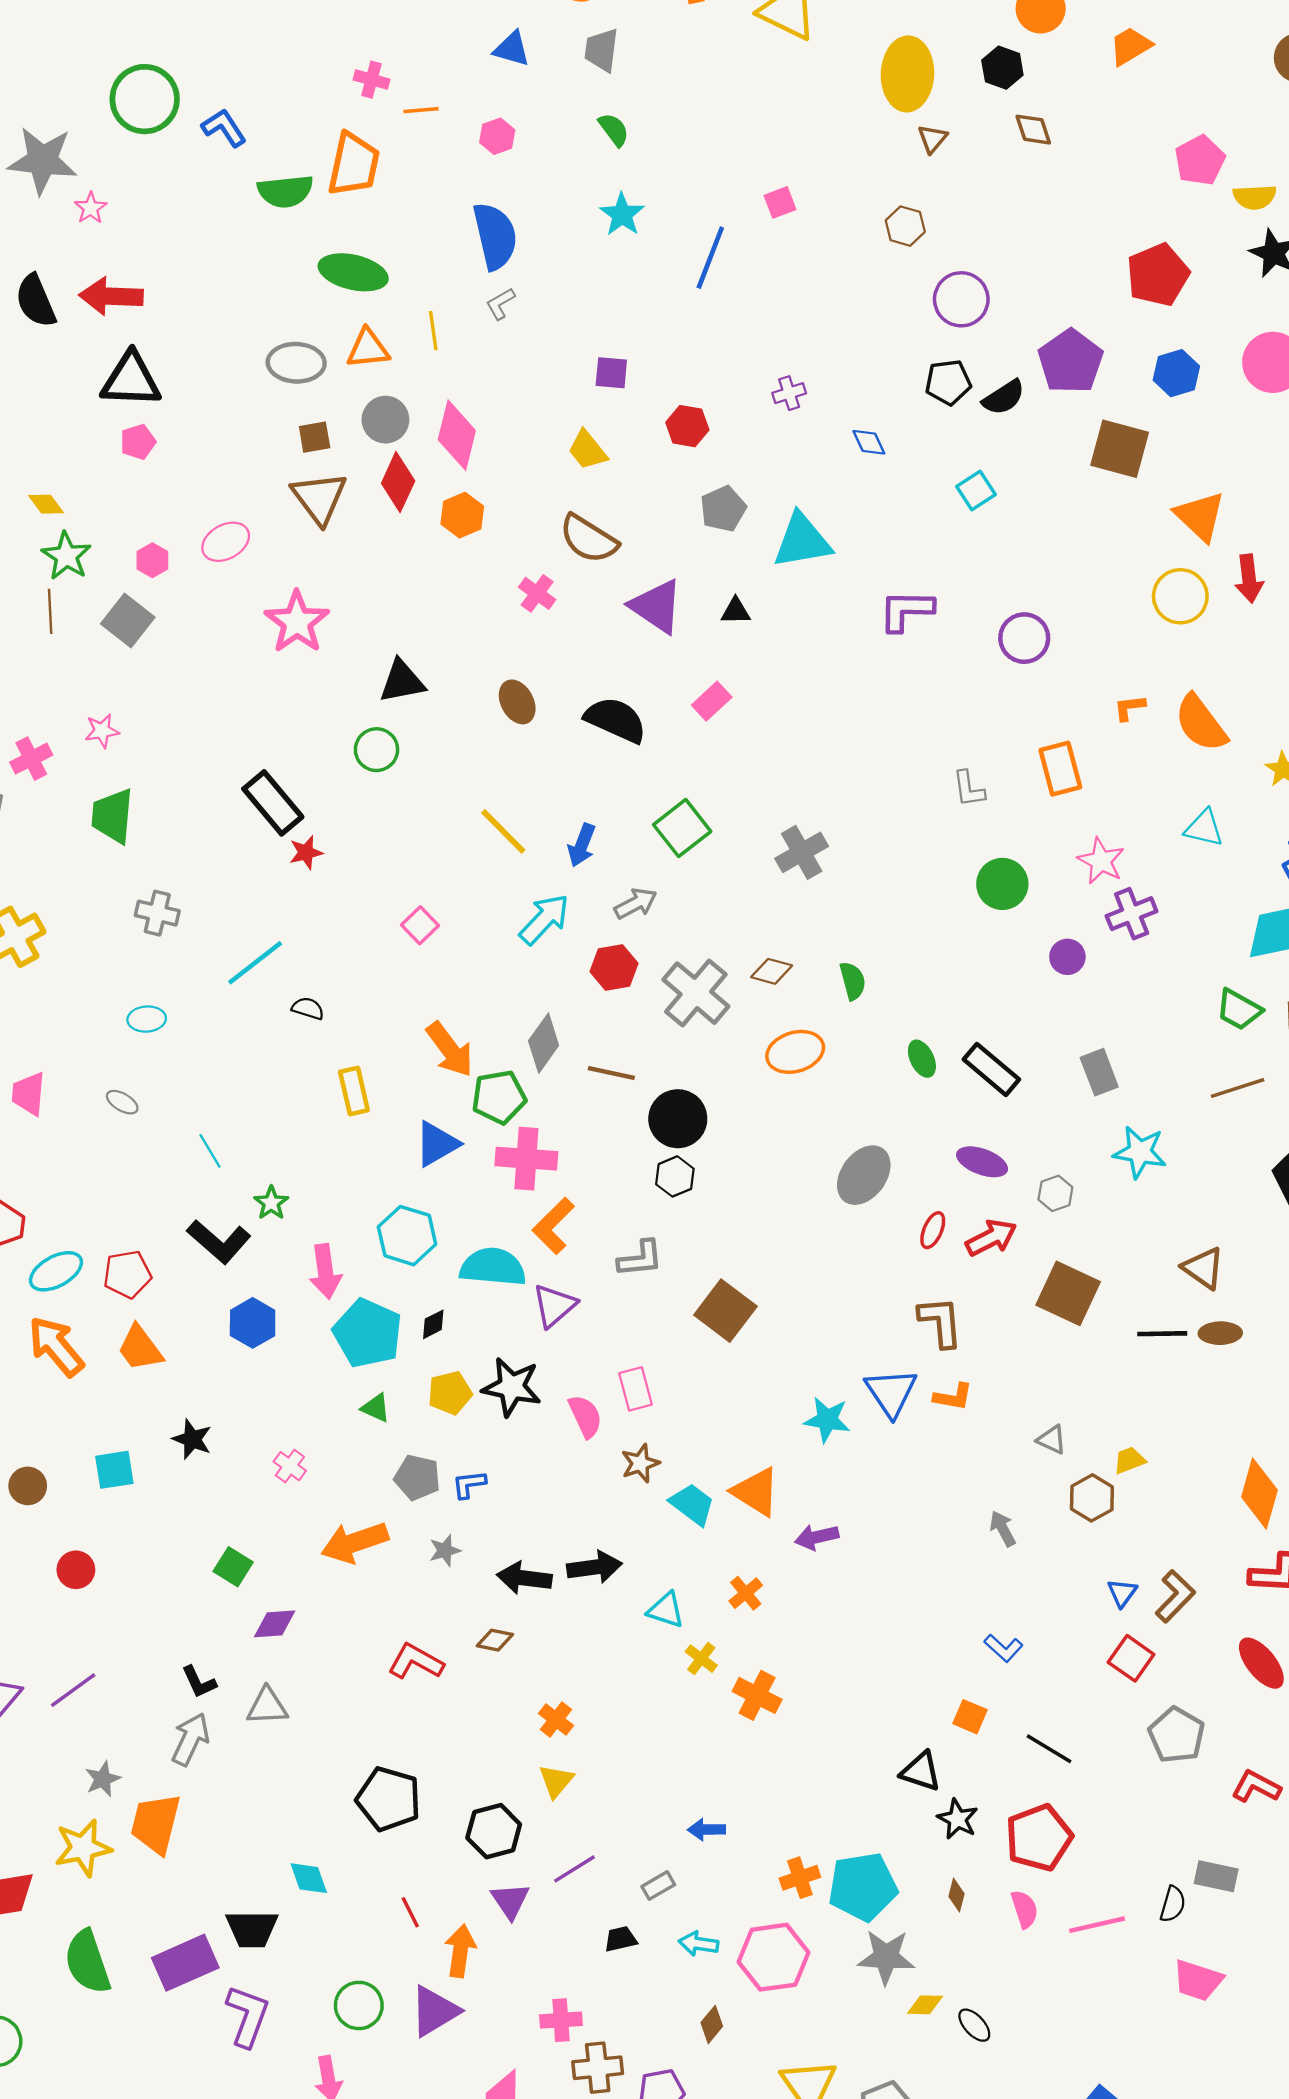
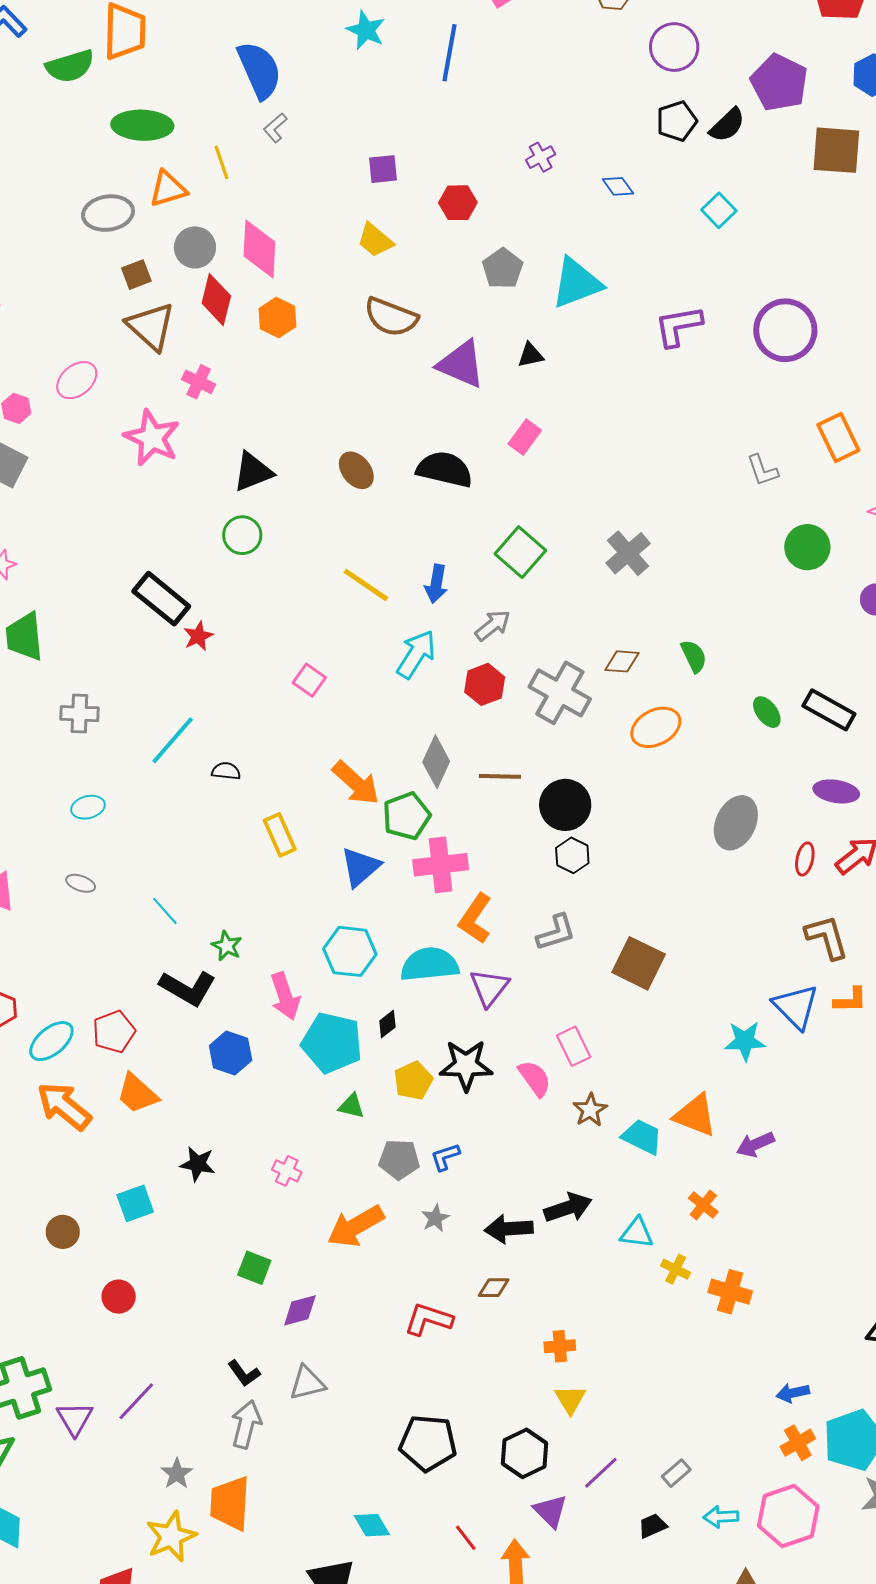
pink cross: (537, 593) -> (199, 382), moved
purple circle: (1024, 638) -> (785, 330), size x1.4
orange cross: (556, 1720) -> (560, 1346), turned -32
blue arrow: (706, 1830) -> (793, 1393), moved

